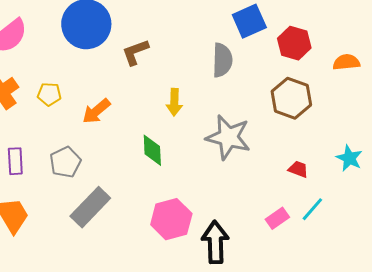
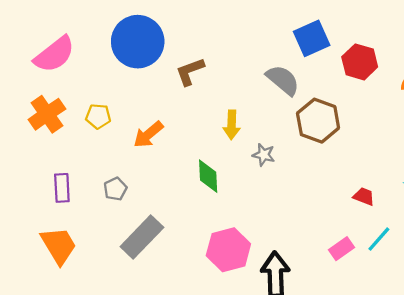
gray semicircle: (222, 60) -> (283, 80), turned -52
brown hexagon: (291, 98) -> (318, 121), moved
gray star: (228, 137) -> (264, 155), moved, size x0.5
gray pentagon: (65, 162) -> (115, 189), size x0.7

